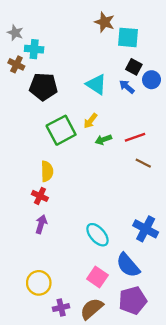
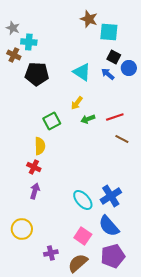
green square: (61, 130) -> (52, 121), moved, size x0.7
blue cross: (146, 229) -> (111, 196), moved, turned 30
yellow circle: (39, 283) -> (22, 229), moved
purple cross: (61, 308) -> (51, 253), moved

